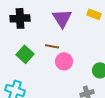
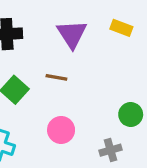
pink circle: (64, 61) -> (61, 130), moved

